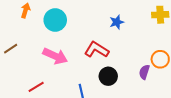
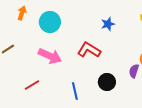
black circle: (108, 76) -> (107, 82), moved

